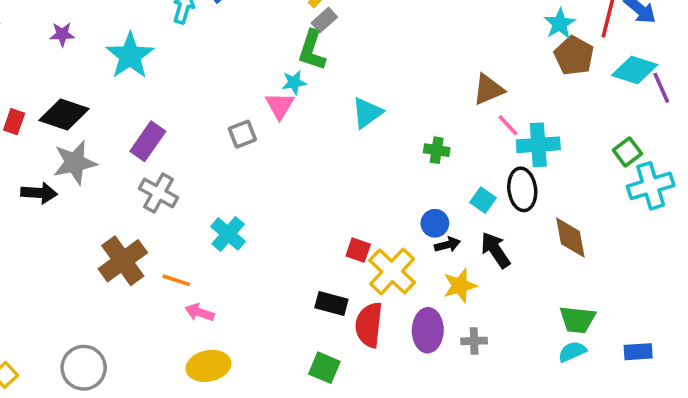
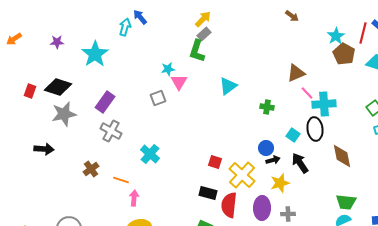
cyan star: (294, 82) -> (168, 69), moved
black arrow: (39, 193) -> (44, 149), moved
red square: (358, 250) -> (215, 162), moved
brown cross: (123, 261) -> (91, 169), size x0.6
pink arrow: (200, 312) -> (134, 198), turned 77

